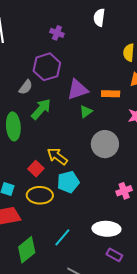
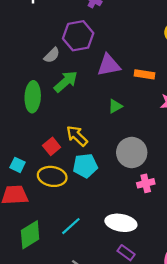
green triangle: (86, 112) -> (115, 106), moved
gray circle: (105, 144) -> (132, 153), moved

